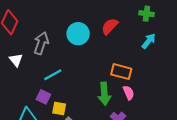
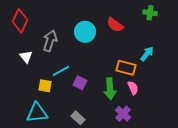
red semicircle: (110, 26) -> (115, 25), turned -96
cyan arrow: (149, 41) -> (147, 54), moved
purple square: (43, 97) -> (80, 83), moved
yellow square: (59, 108) -> (45, 86), moved

